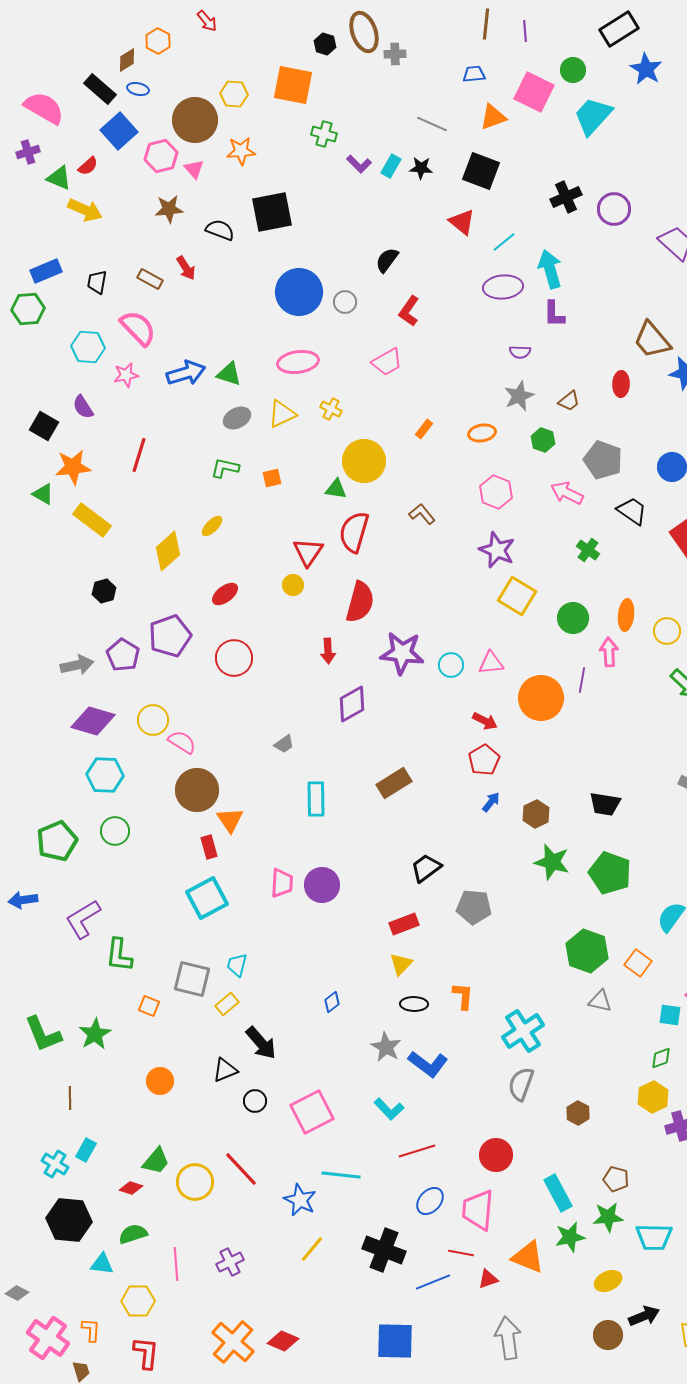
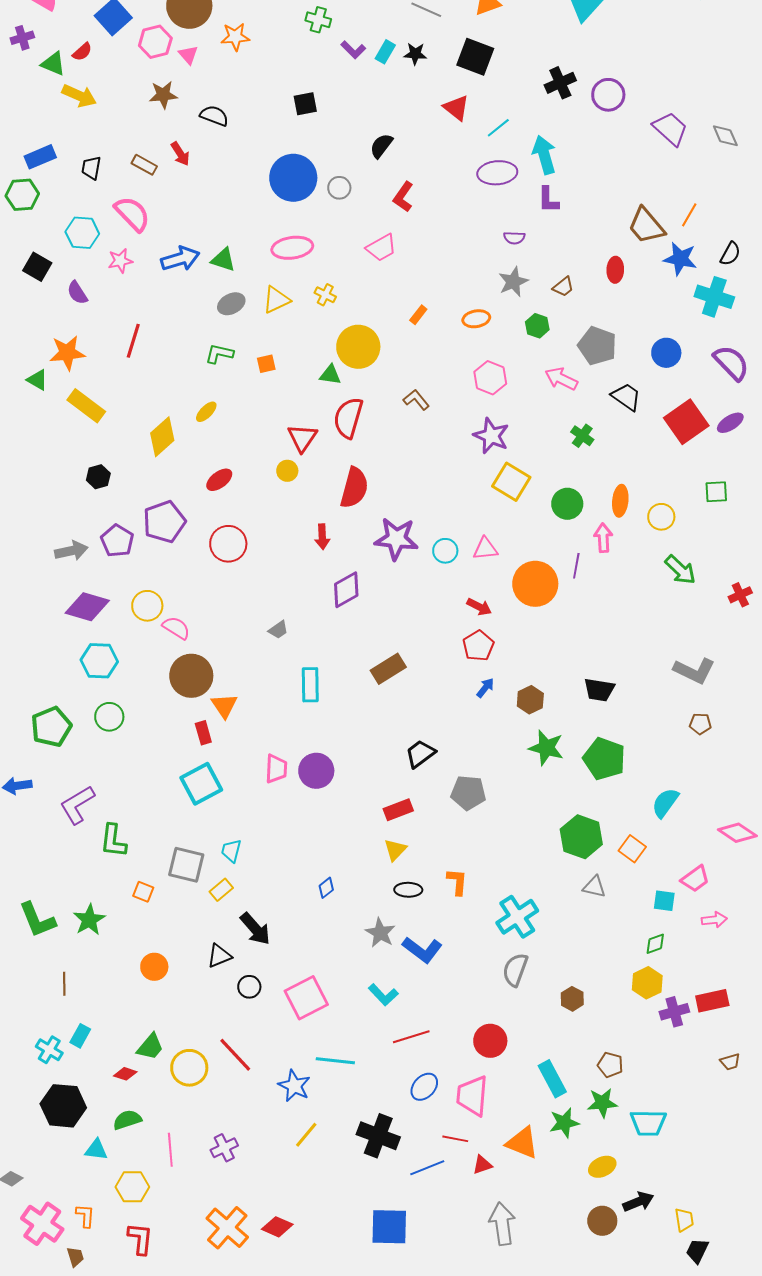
black square: (272, 212) -> (305, 104), moved, size x0.6
black square: (44, 426) -> (37, 267), moved

